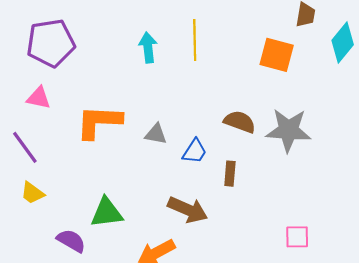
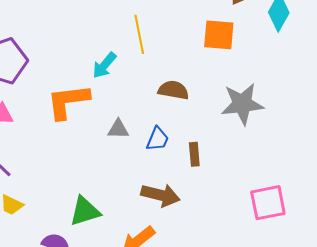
cyan arrow: (148, 47) -> (104, 65), moved, turned -124
orange L-shape: (99, 122) -> (68, 101), moved
brown semicircle: (240, 122) -> (173, 90), moved
pink square: (297, 237) -> (268, 203), size x1.5

